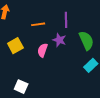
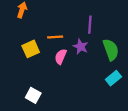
orange line: (38, 24) -> (55, 37), moved

